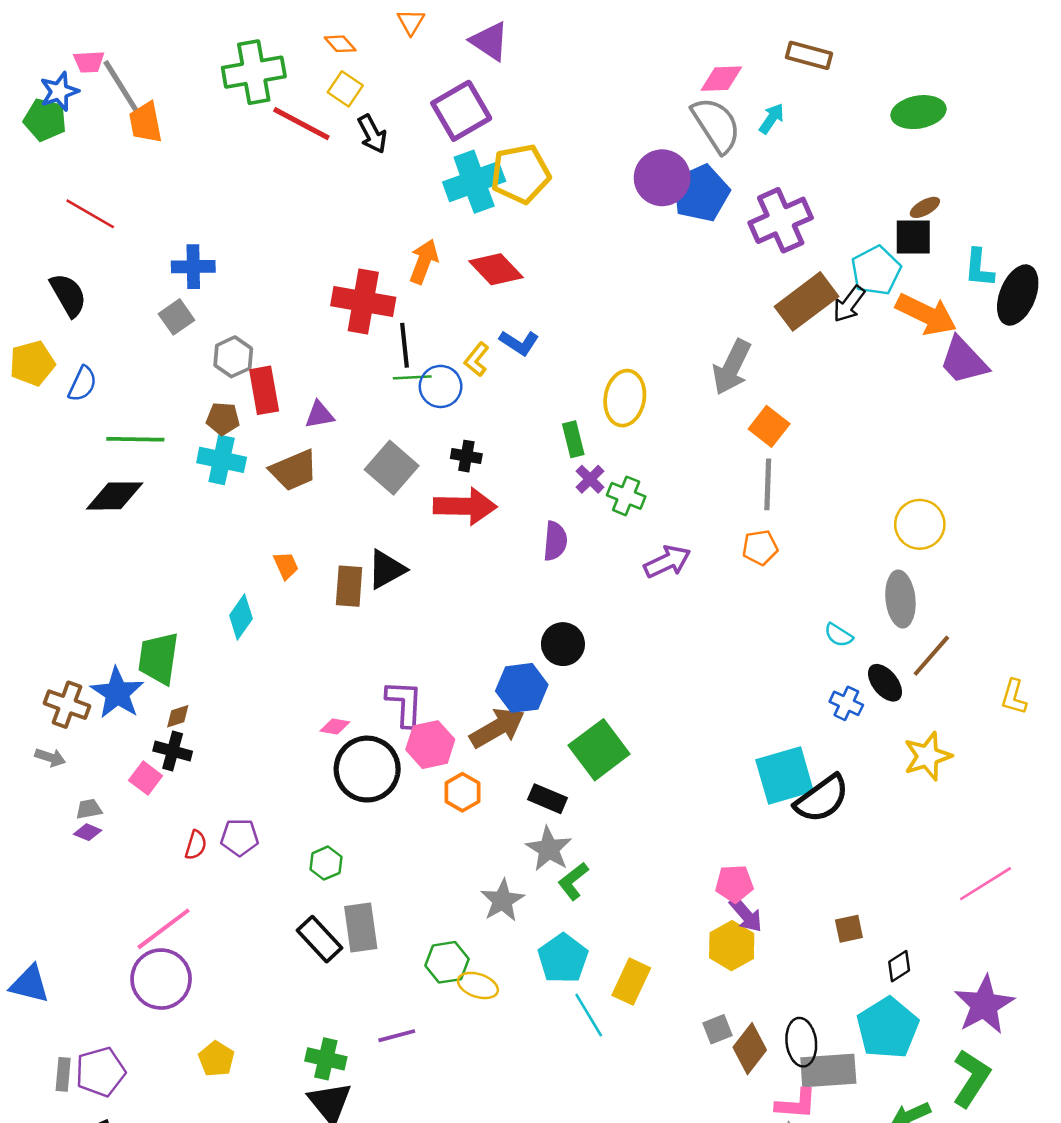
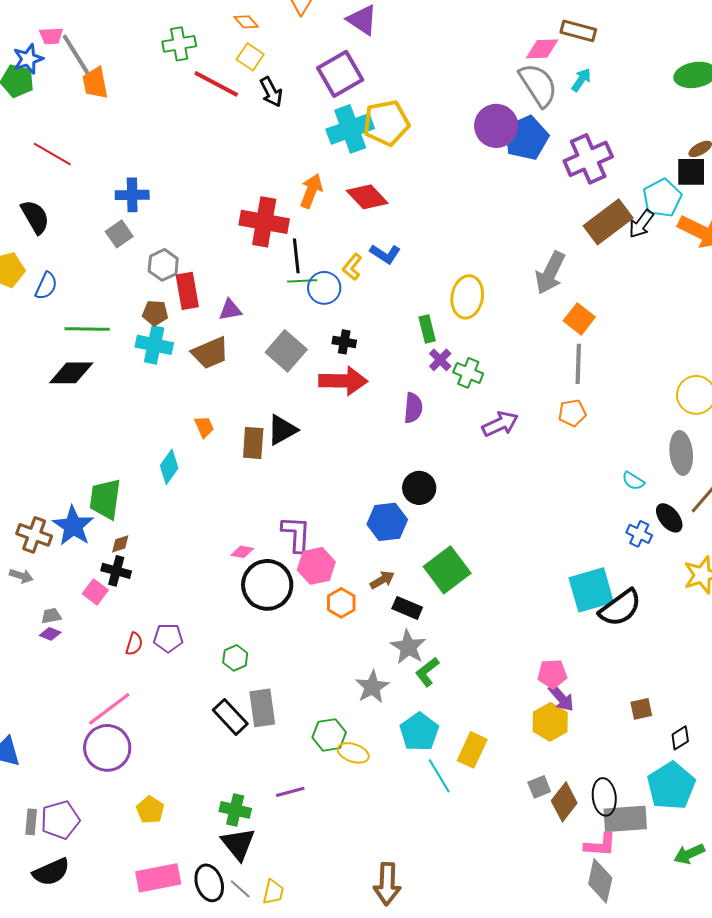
brown rectangle: (809, 55) -> (578, 31), moved
green cross: (254, 72) -> (179, 44), size x0.7
brown arrow: (497, 728) -> (382, 580), moved, size x0.6

